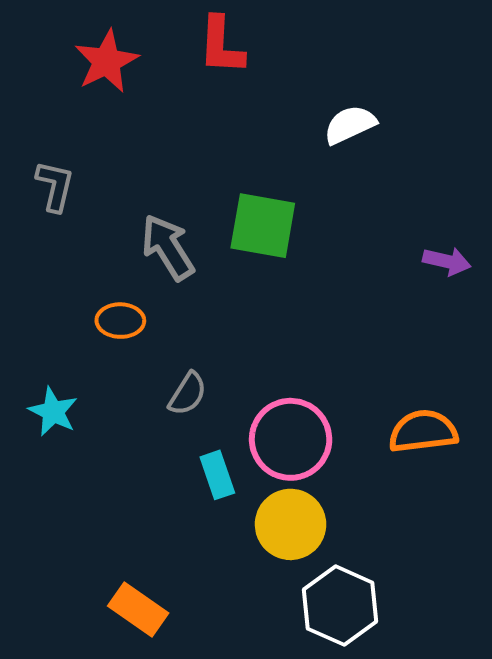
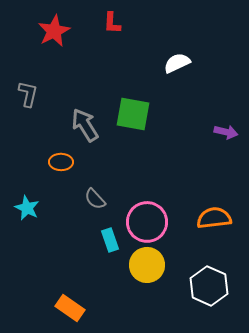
red L-shape: (221, 46) -> (112, 23), size x0.7
gray semicircle: (188, 394) -> (95, 199), turned 105
white hexagon: (340, 606) -> (209, 286), moved

